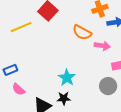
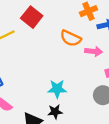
cyan star: (67, 78) -> (57, 89), turned -30

